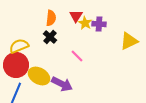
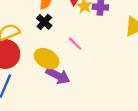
yellow ellipse: (39, 76) -> (47, 59), moved

